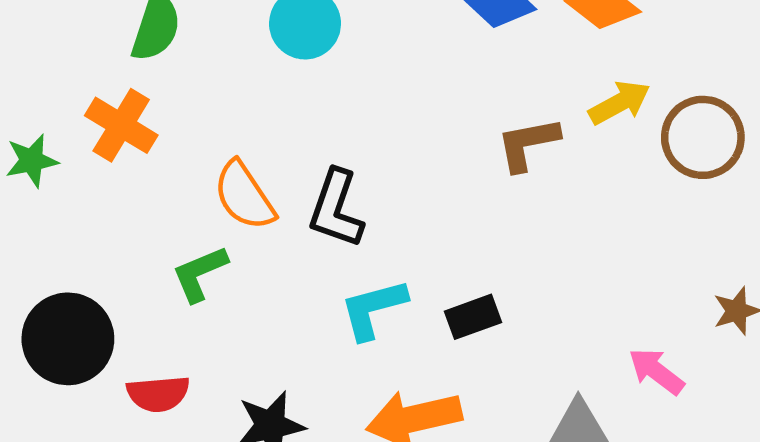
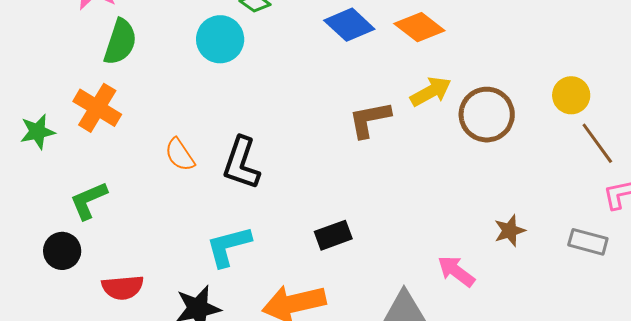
orange semicircle: (244, 196) -> (180, 155), size x0.7
green L-shape: (200, 274) -> (89, 200), moved
cyan L-shape: (373, 309) -> (229, 246), moved
black circle: (68, 339) -> (62, 251), size x0.6

